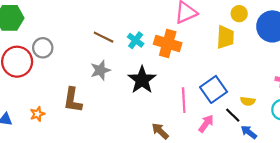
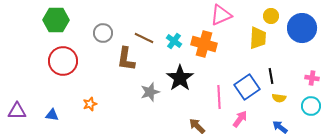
gray circle: (43, 48) -> (103, 33), moved
gray star: (100, 70) -> (150, 92), moved
brown L-shape: (73, 100) -> (126, 59), moved
orange star: (37, 114) -> (90, 104), moved
black line: (233, 115) -> (271, 76), moved, turned 35

